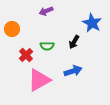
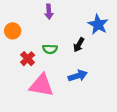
purple arrow: (46, 11) -> (49, 12), turned -72
pink triangle: (39, 80) -> (41, 85), turned 40

